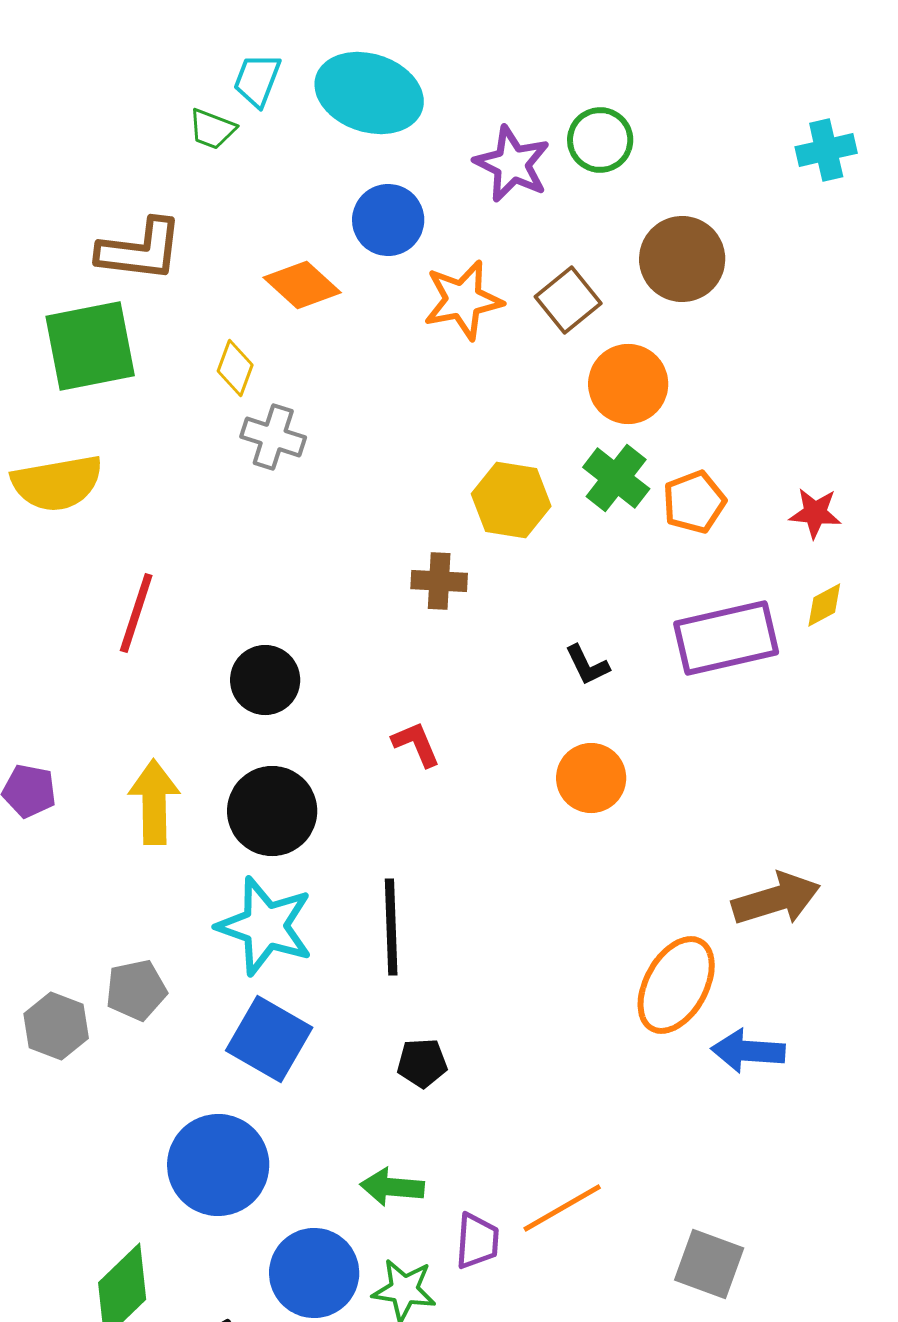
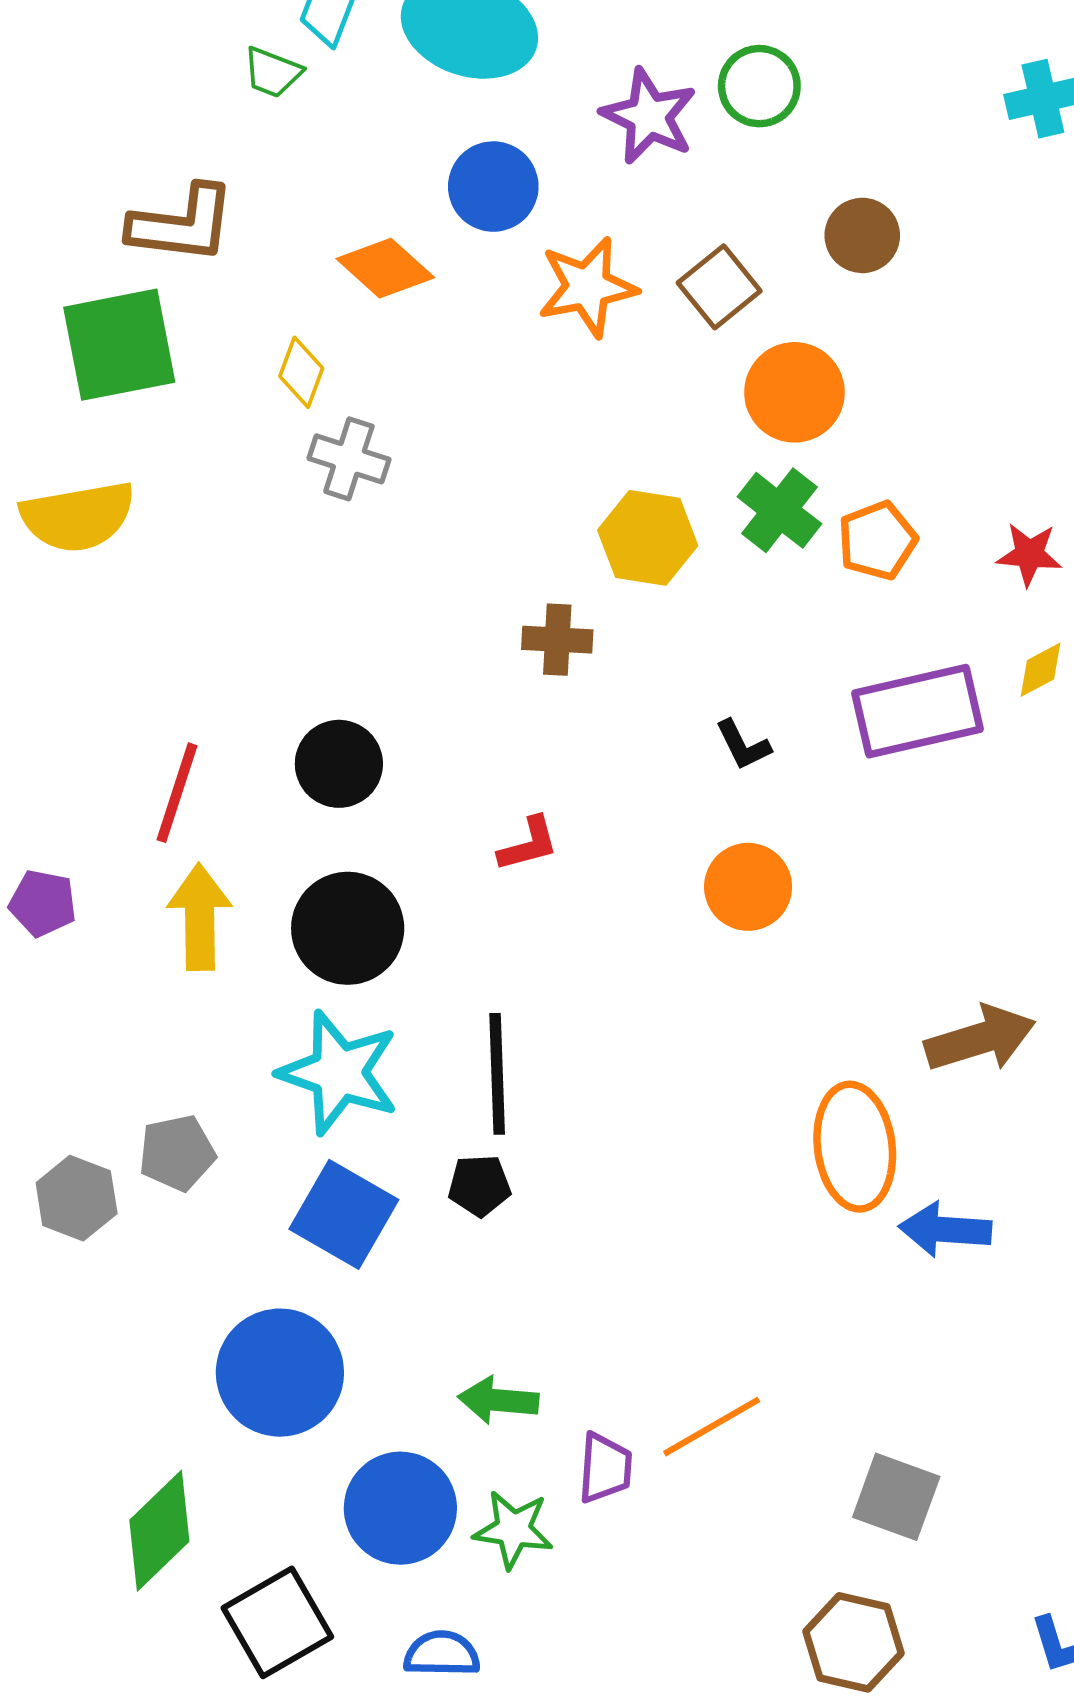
brown circle: (682, 259) -> (862, 235), size x0.7
red line: (136, 613) -> (177, 793), moved
red L-shape: (416, 744) -> (528, 844), turned 98
orange ellipse: (676, 985) -> (855, 1147), turned -36
black pentagon: (422, 1063) -> (479, 1186), moved

